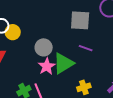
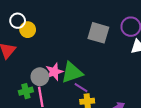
gray circle: (44, 47) -> (40, 77), moved
purple line: (86, 48) -> (81, 88), moved

